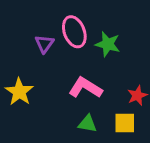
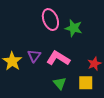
purple triangle: (44, 44) -> (34, 56), moved
green triangle: (87, 124) -> (60, 83), turned 40

